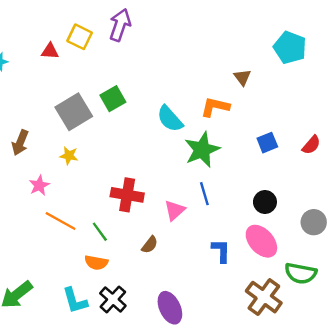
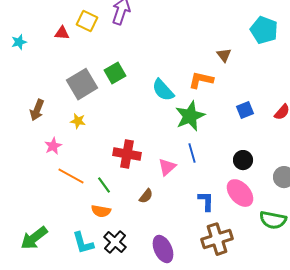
brown cross: (264, 297) -> (217, 239), moved, turned 36

